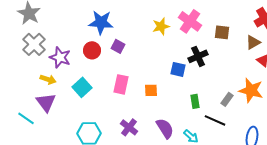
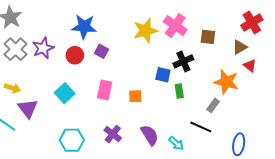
yellow star: (161, 26) -> (145, 31), size x1.4
purple star: (60, 57) -> (43, 48), moved, turned 30
yellow arrow: (48, 79) -> (12, 88), moved
orange star: (251, 90) -> (226, 82), moved
green rectangle: (195, 101) -> (179, 91), moved

